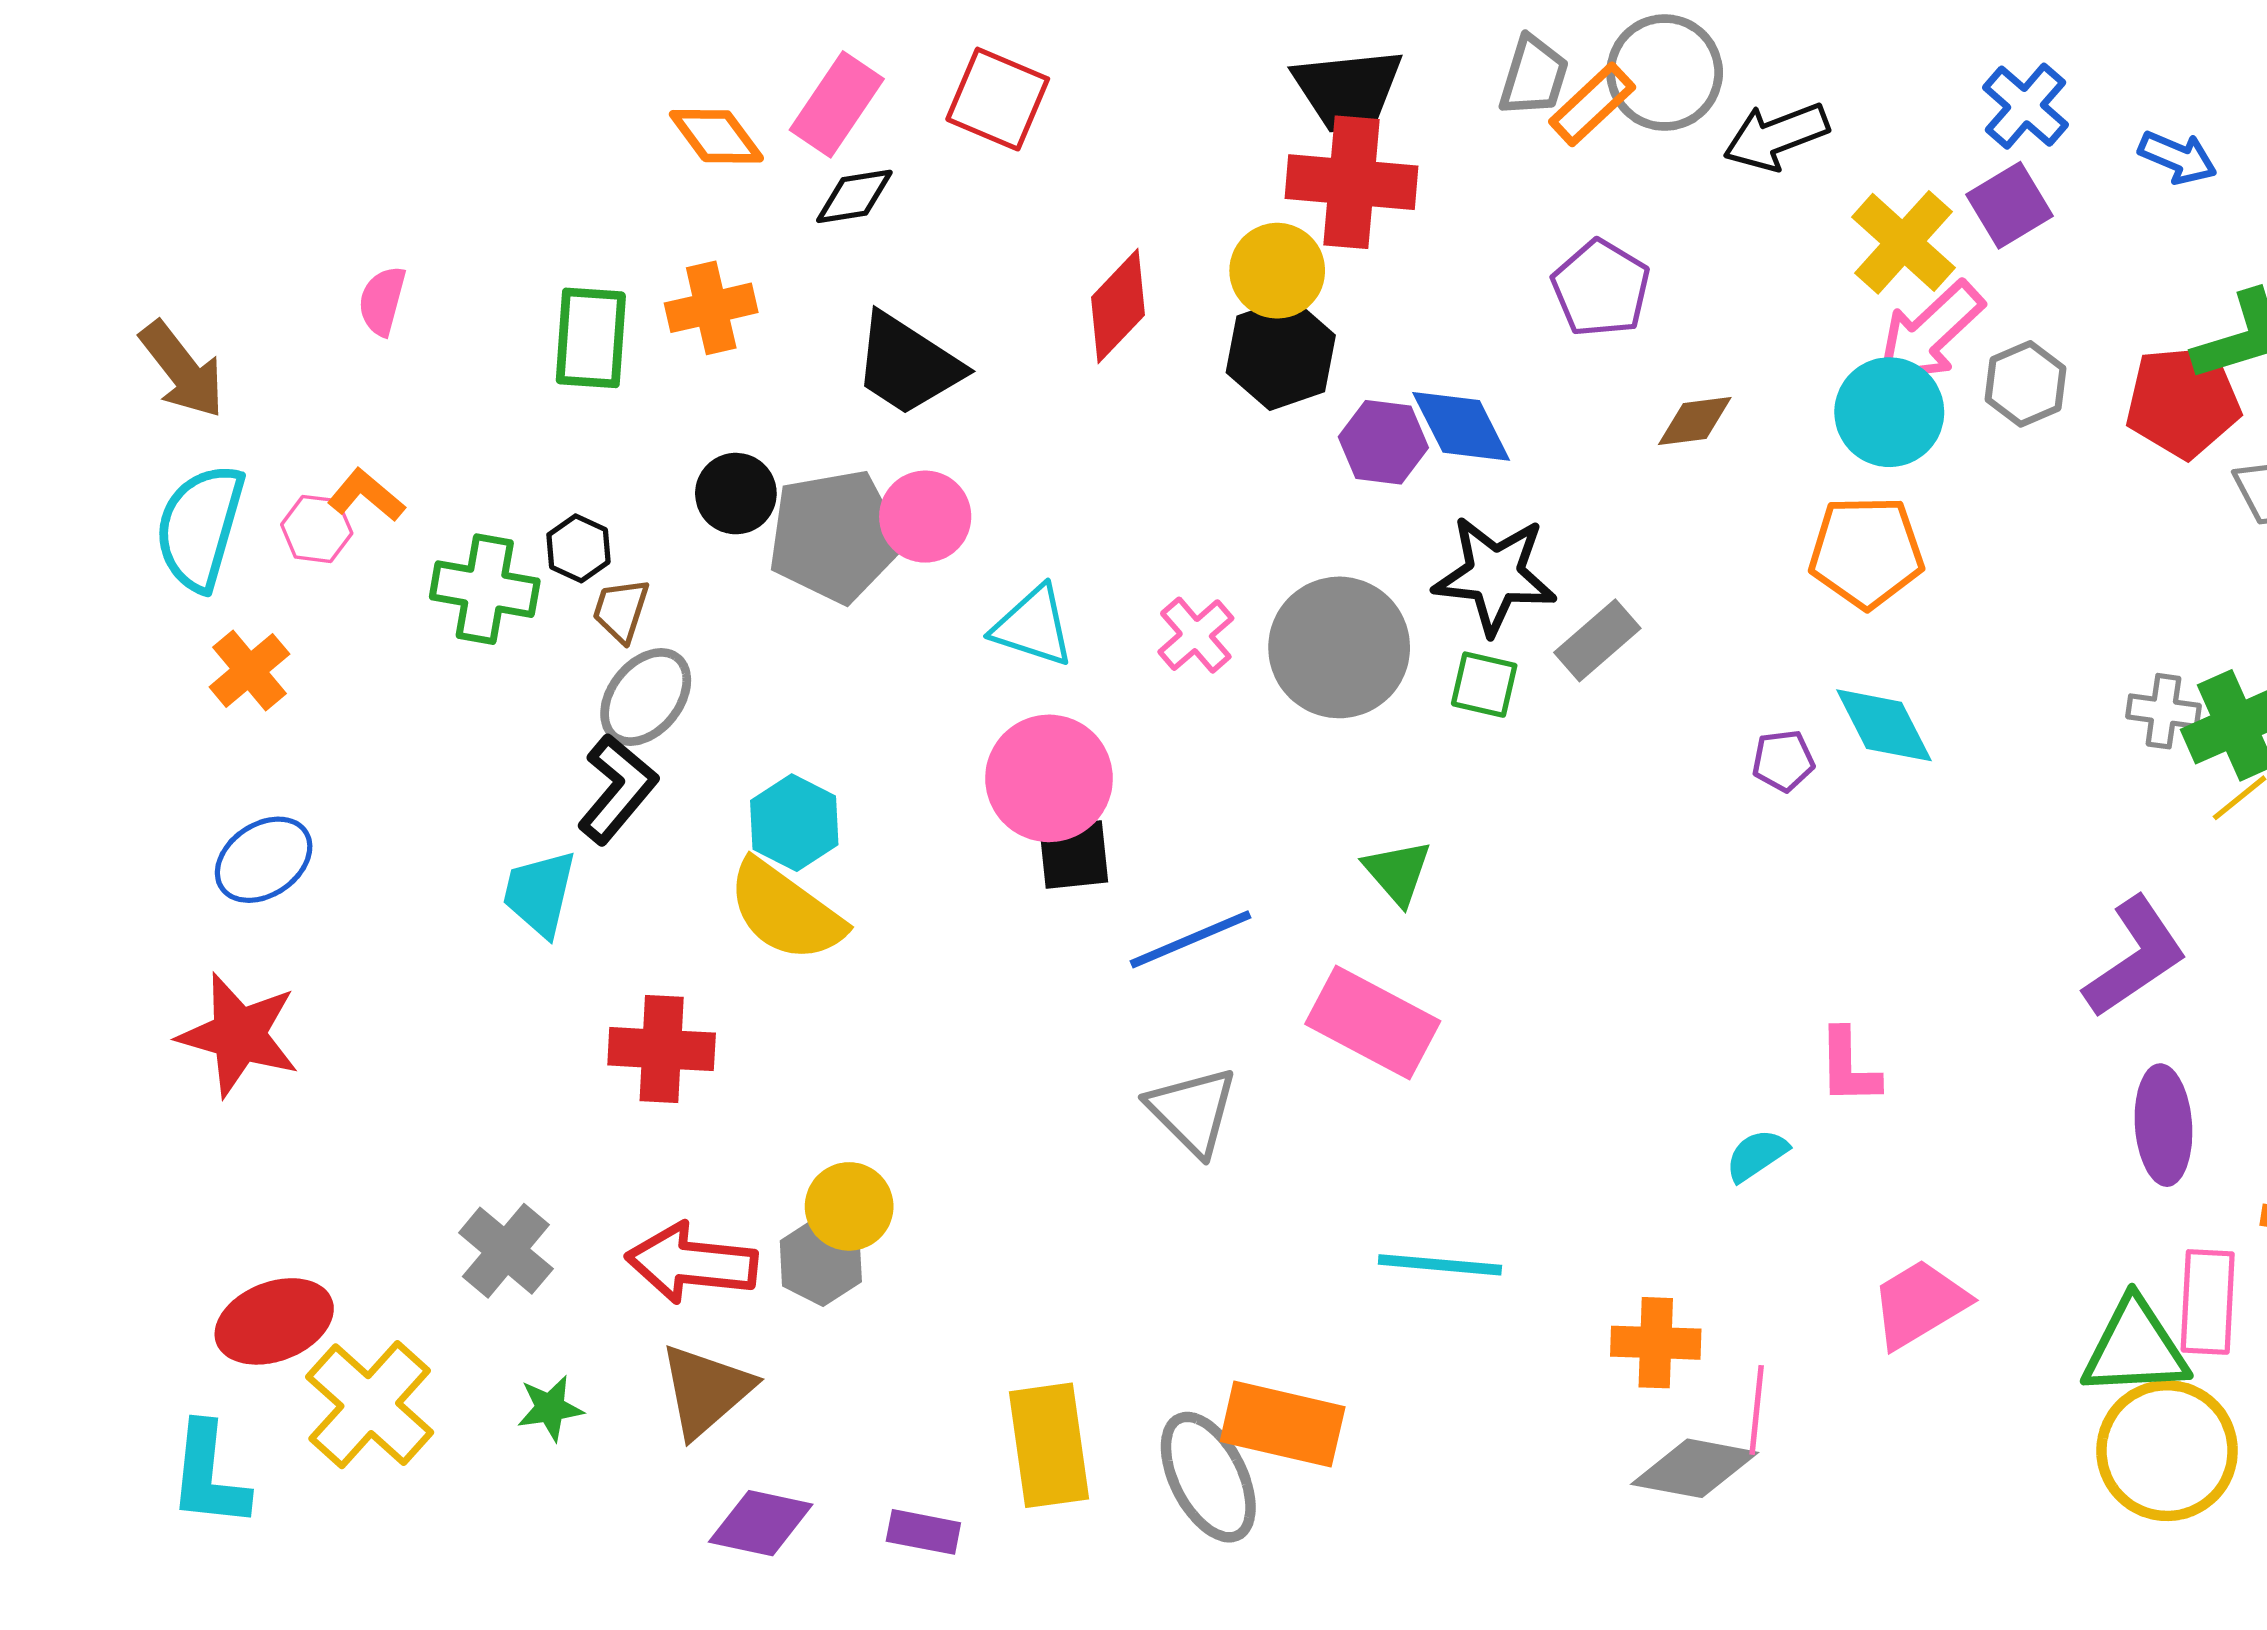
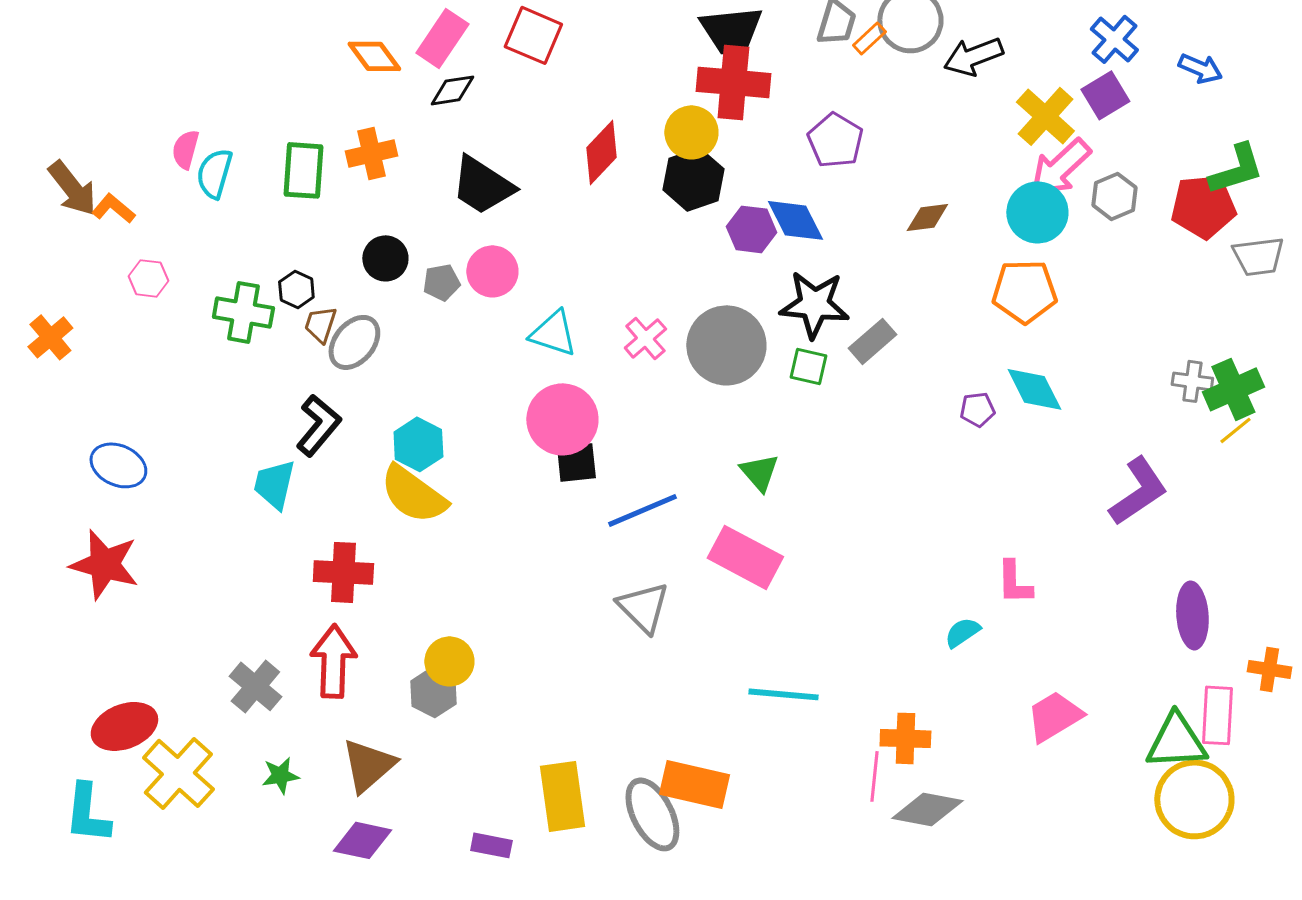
orange rectangle: (1592, 104) -> (869, 38), size x0.7
purple pentagon: (1601, 288) -> (835, 140), moved
orange L-shape: (366, 495) -> (113, 208), moved
cyan semicircle: (200, 527) -> (214, 173), moved, size x0.7
gray pentagon: (835, 536) -> (441, 282), size x0.5
orange cross: (249, 670) -> (50, 337), moved
gray ellipse: (646, 697) -> (354, 342), moved
blue ellipse: (264, 860) -> (118, 465), turned 58
purple L-shape: (2135, 957) -> (1138, 491), moved
red arrow: (692, 1263) -> (333, 661), moved, turned 86
pink line: (1757, 1410) -> (874, 776), moved
purple diamond: (761, 1523) -> (362, 840), moved

